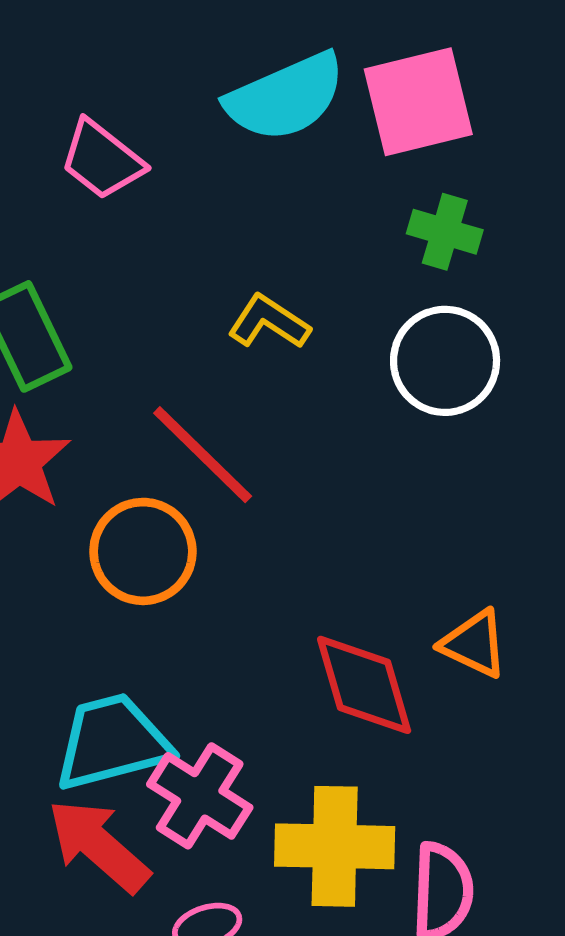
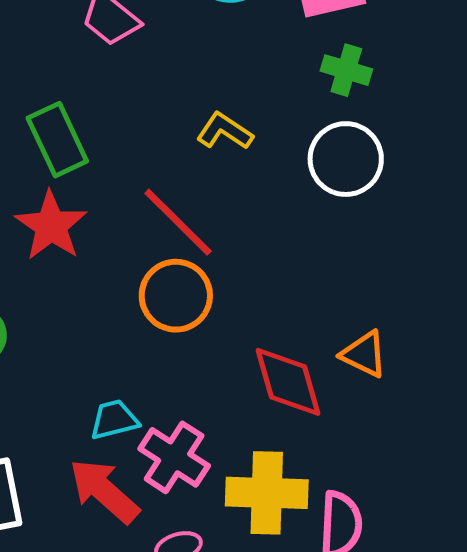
orange circle: (143, 551) -> (176, 296), moved
cyan trapezoid: (112, 742) -> (114, 420), size x0.6

